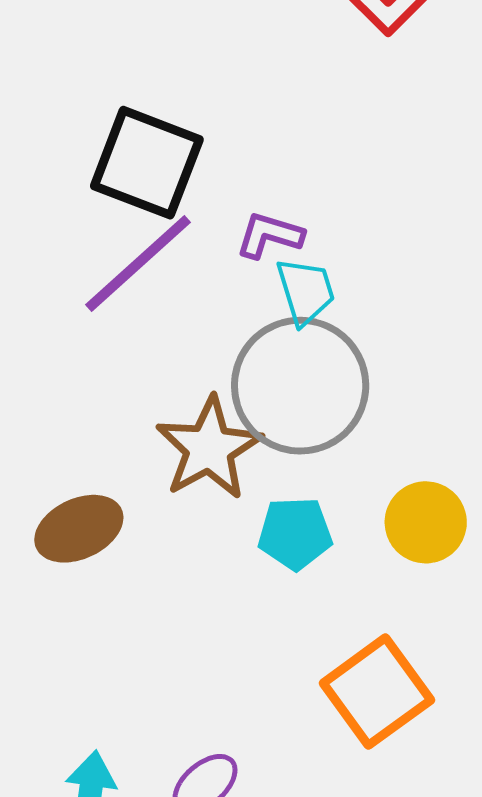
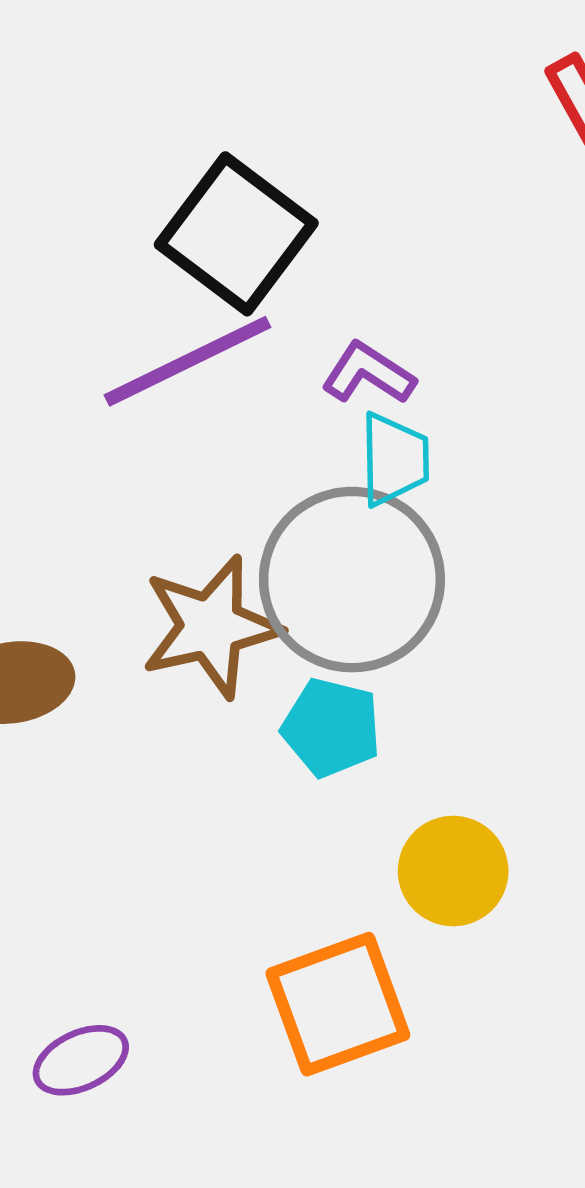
yellow circle: (426, 522) -> (453, 871), moved
cyan pentagon: (295, 533) -> (331, 728), moved

